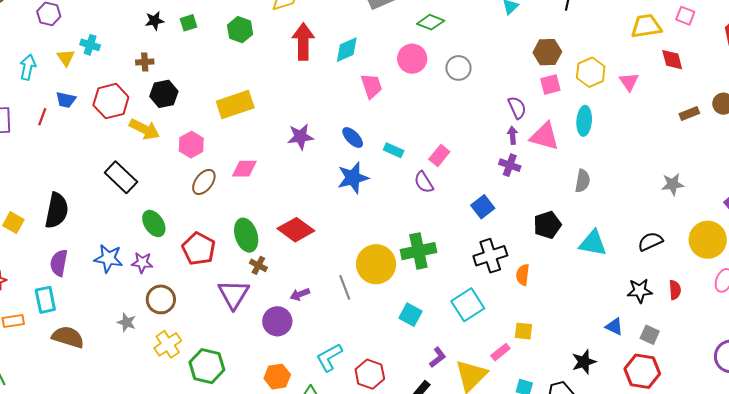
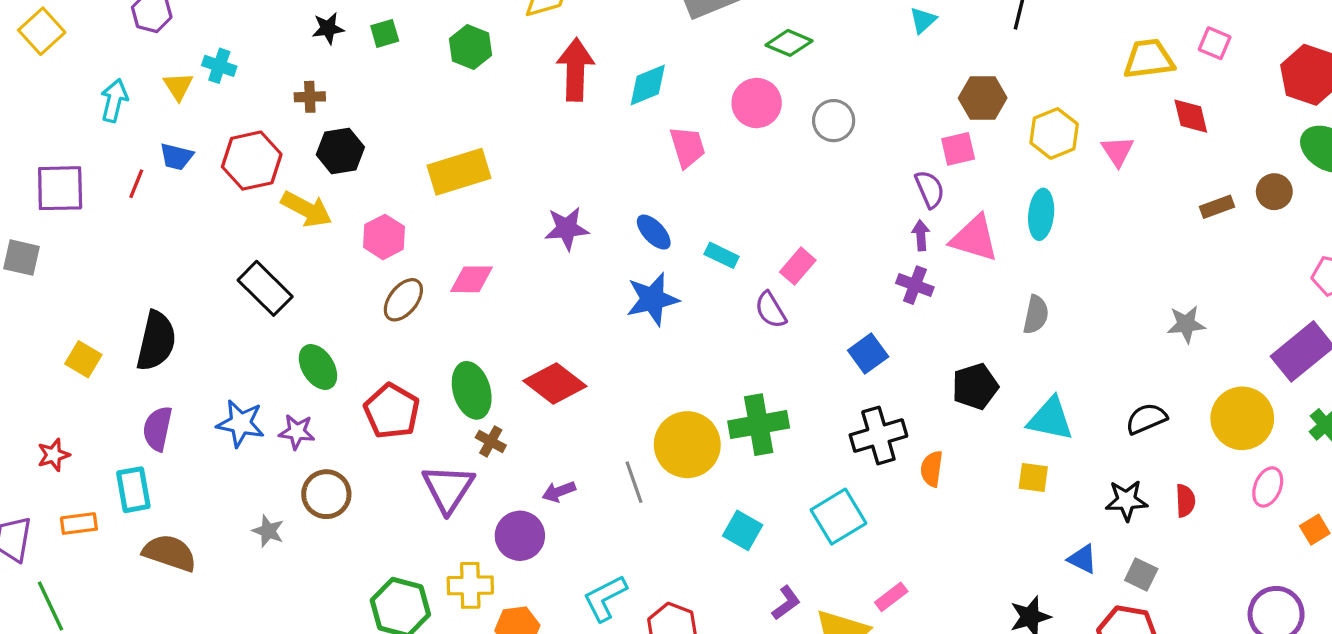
pink square: (550, 85) -> (958, 149), moved
yellow square: (523, 331) -> (1033, 478), moved
yellow cross: (168, 344) -> (470, 585), moved, turned 32

